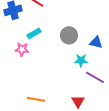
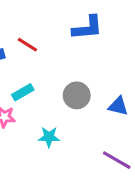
cyan star: (81, 60) -> (49, 137), moved

